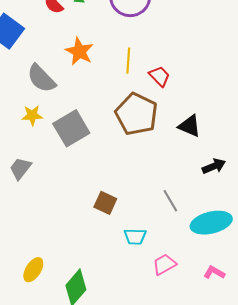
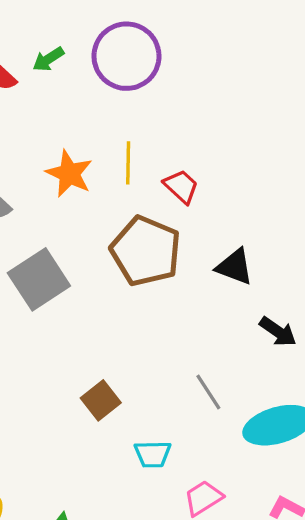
orange star: (79, 51) -> (69, 174), moved
black arrow: (214, 166) -> (278, 332), turned 60
brown square: (105, 203) -> (101, 400), turned 30

